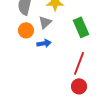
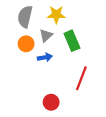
green rectangle: (81, 27) -> (72, 41), moved
red circle: (79, 86) -> (51, 102), moved

